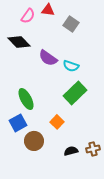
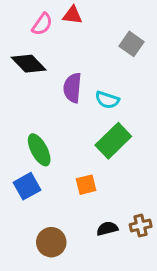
gray square: (71, 24) -> (131, 44), moved
purple semicircle: (48, 58) -> (72, 88), turned 60
orange square: (57, 122) -> (86, 185), turned 32
brown circle: (34, 141) -> (51, 242), moved

